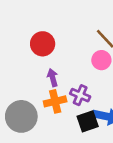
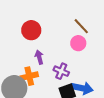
orange cross: (55, 101) -> (29, 76), moved

